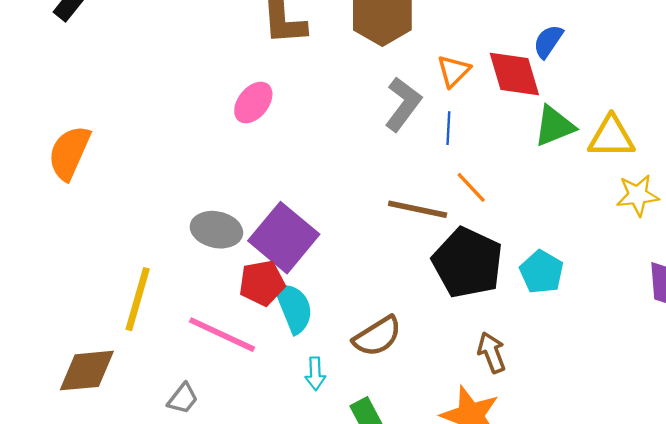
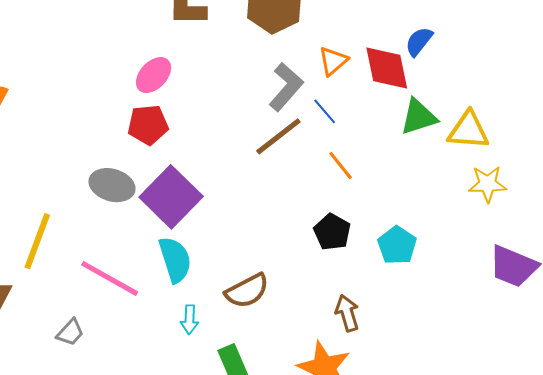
blue line: (448, 128) -> (325, 111), turned -48
brown line: (418, 209) -> (278, 136), moved, turned -54
black pentagon: (468, 263) -> (332, 232), size x0.6
red pentagon: (262, 283) -> (148, 125), moved

